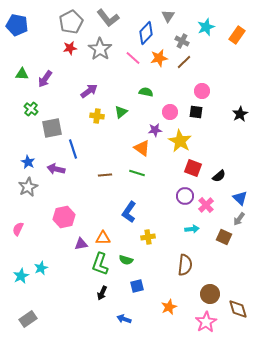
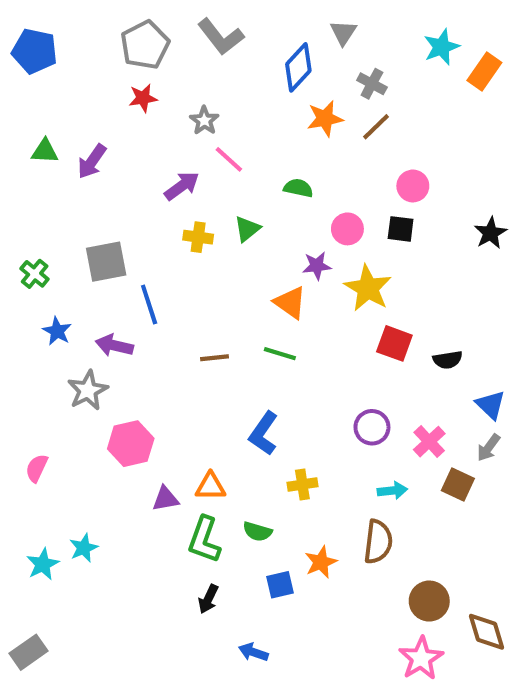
cyan star: (206, 27) -> (441, 47), moved
gray star: (100, 49) -> (204, 121), moved, size x0.6
pink line: (133, 58) -> (229, 159), moved
green cross: (31, 109) -> (35, 274), moved
black semicircle: (219, 176) -> (448, 360), turned 32
gray star: (28, 187) -> (88, 390), moved
purple circle: (185, 196) -> (372, 427), moved
pink cross: (206, 205) -> (429, 442), moved
cyan arrow: (192, 229) -> (392, 491), moved
orange star: (169, 307) -> (321, 562), moved
gray rectangle: (28, 319) -> (28, 652), moved

